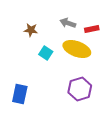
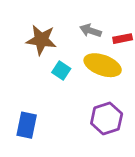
brown star: (31, 30) -> (41, 40), size x1.6

